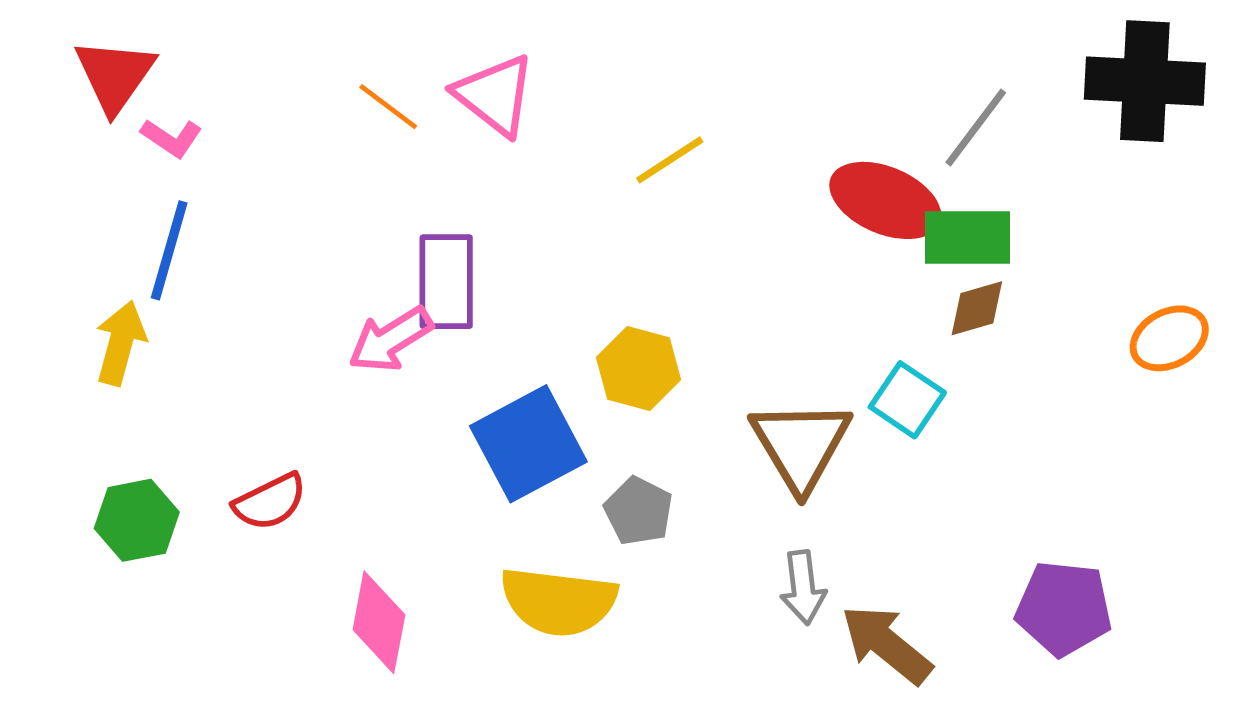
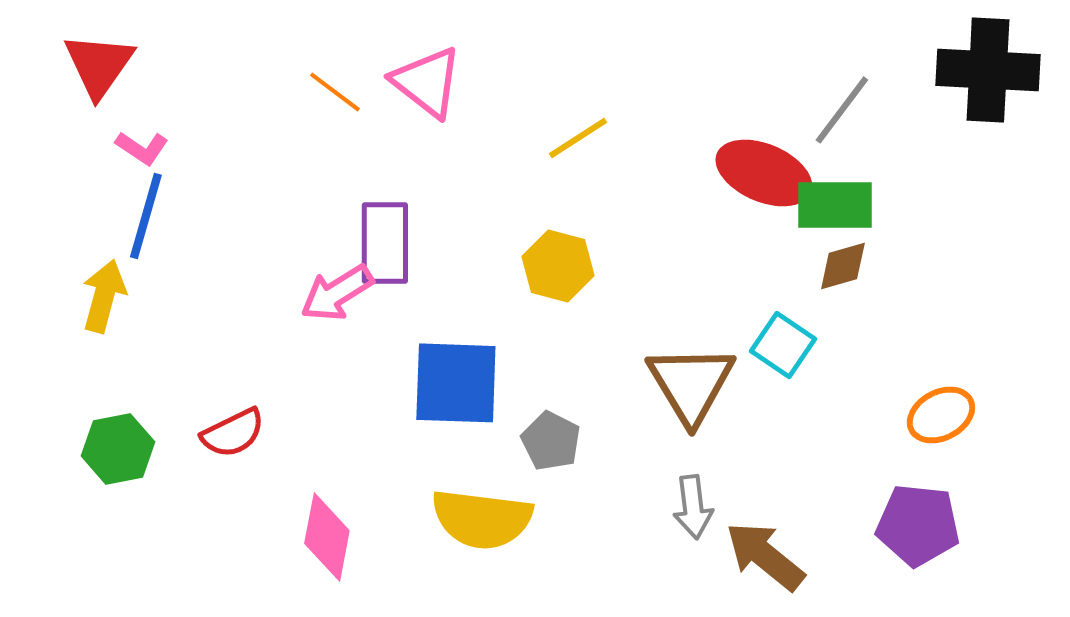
pink L-shape: (171, 138) -> (142, 148), moved
orange ellipse: (1169, 338) -> (941, 415), moved
yellow hexagon: (638, 368) -> (558, 266), moved
blue square: (528, 444) -> (456, 383), turned 30

